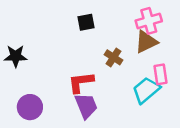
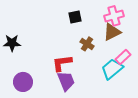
black square: (86, 22) -> (75, 17), moved
pink rectangle: (161, 74) -> (123, 57), turned 56

